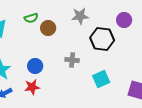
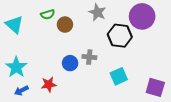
gray star: (80, 16) -> (97, 12), turned 30
purple circle: (124, 20) -> (142, 16), size x1.6
blue circle: (35, 66) -> (70, 63), moved

